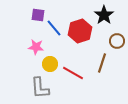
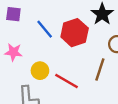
purple square: (38, 15) -> (13, 14), moved
pink star: (36, 47) -> (13, 52), moved

